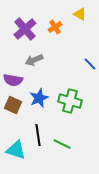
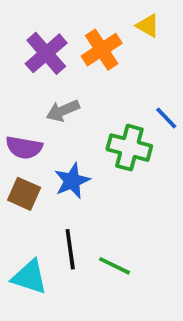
orange cross: (55, 27) -> (102, 50), size x1.5
green cross: (70, 101) -> (129, 148), moved

